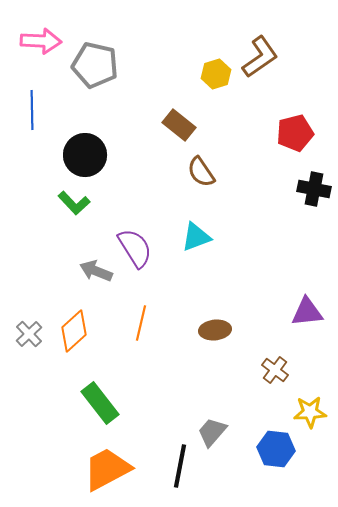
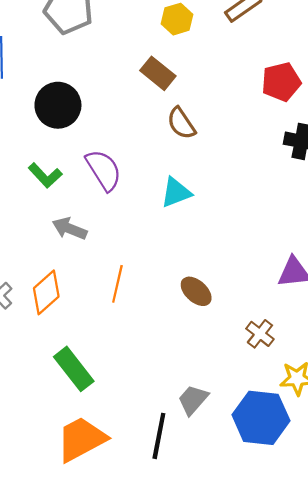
yellow hexagon: (216, 74) -> (177, 19), moved
green L-shape: (74, 203) -> (45, 175), moved
purple semicircle: (135, 248) -> (104, 170), moved
brown ellipse: (215, 330) -> (196, 291), turned 48
blue hexagon: (276, 449) -> (261, 418), size x1.4

